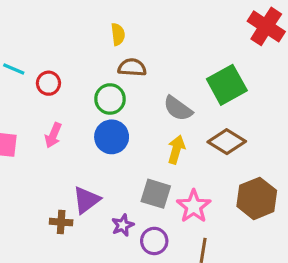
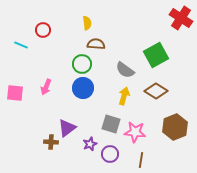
red circle: (48, 83) -> (43, 30), moved
pink star: (194, 206) -> (135, 132), turned -30

